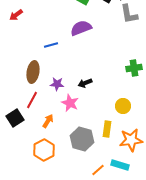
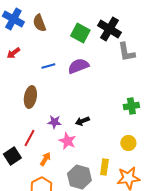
blue line: (51, 45) -> (48, 66), moved
brown ellipse: (33, 72) -> (30, 97), moved
yellow circle: (123, 106) -> (128, 143), moved

